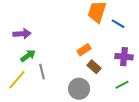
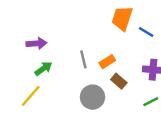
gray line: (42, 72) -> (83, 59), moved
gray circle: (79, 89) -> (92, 97), moved

